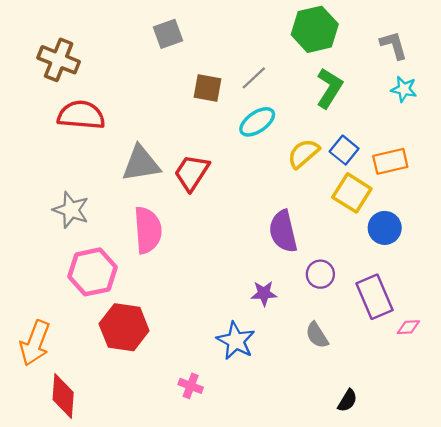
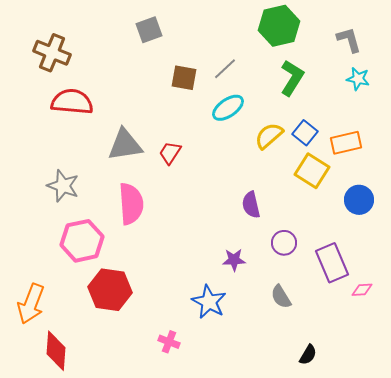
red trapezoid: (192, 173) -> (170, 153), size x0.7
blue circle: (385, 228) -> (359, 200), moved
purple semicircle: (283, 231) -> (251, 205), size x0.7

